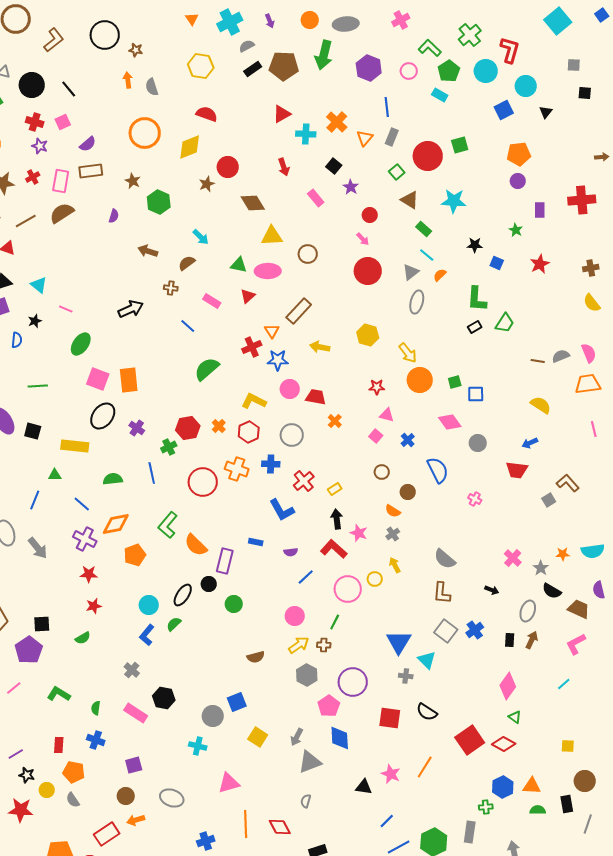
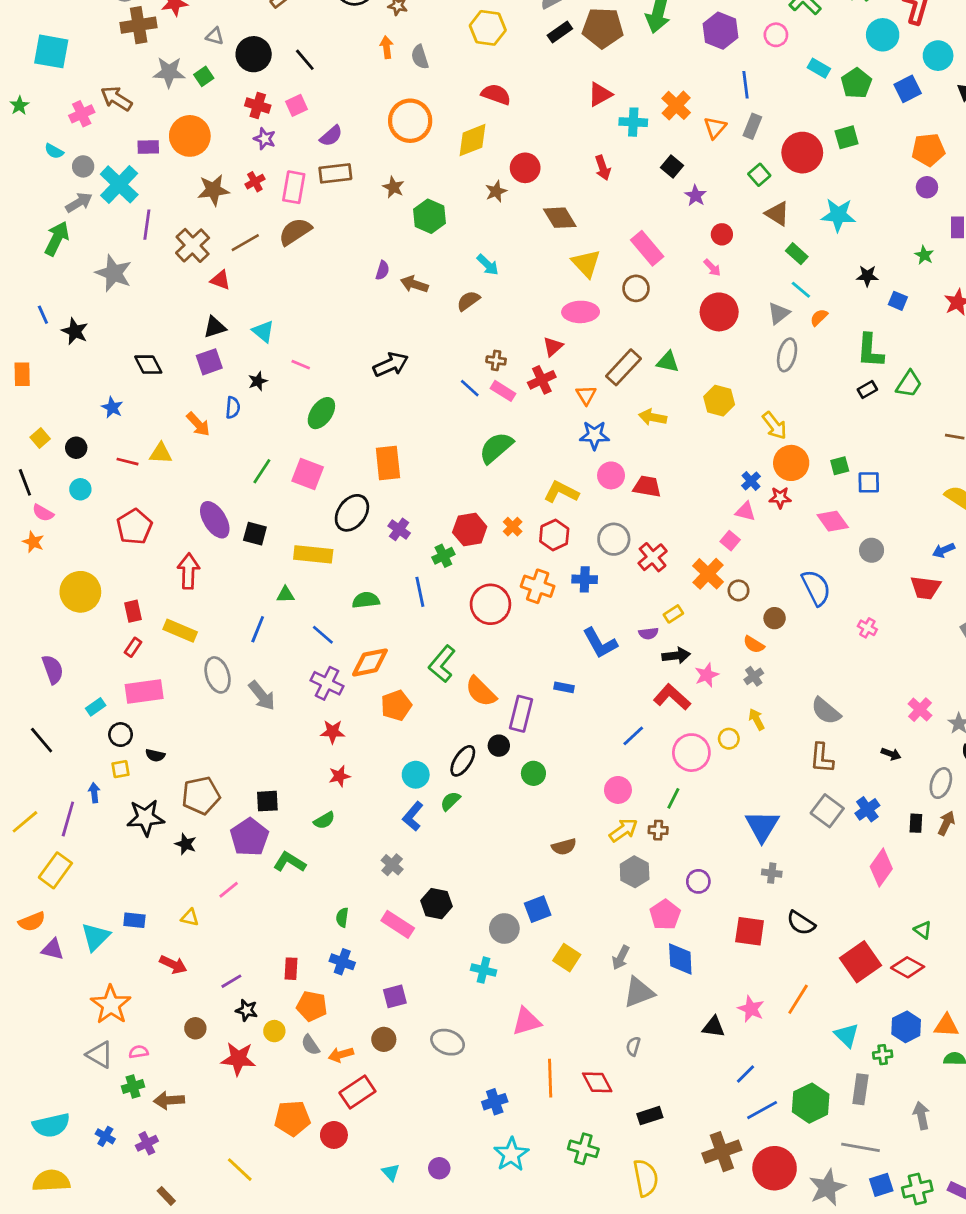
green pentagon: (449, 71) -> (856, 83), moved
pink rectangle: (316, 198) -> (647, 248), moved, size x1.4
purple semicircle: (114, 216) -> (382, 270), moved
yellow triangle: (272, 236) -> (586, 263), turned 50
green triangle: (239, 265) -> (668, 362), moved
brown cross: (171, 288) -> (496, 360), moved
pink rectangle: (212, 301) -> (503, 391), moved
red cross: (252, 347) -> (542, 380), moved
pink square: (98, 379) -> (308, 474), moved
green line: (38, 386) -> (262, 471), turned -54
red star: (377, 387) -> (780, 498), moved
orange cross: (335, 421) -> (708, 574), moved, size x1.6
blue cross: (408, 440) -> (751, 481), moved
red cross: (304, 481) -> (653, 557), moved
black arrow: (337, 519) -> (676, 656), turned 90
pink star: (359, 533) -> (707, 675), turned 30
purple semicircle: (291, 552) -> (648, 633), moved
cyan triangle: (427, 660) -> (847, 1035), moved
purple circle: (353, 682) -> (698, 881), size x0.6
pink diamond: (508, 686) -> (881, 868), moved
green L-shape: (59, 694) -> (290, 862), moved
orange arrow: (136, 820) -> (341, 1055), moved

